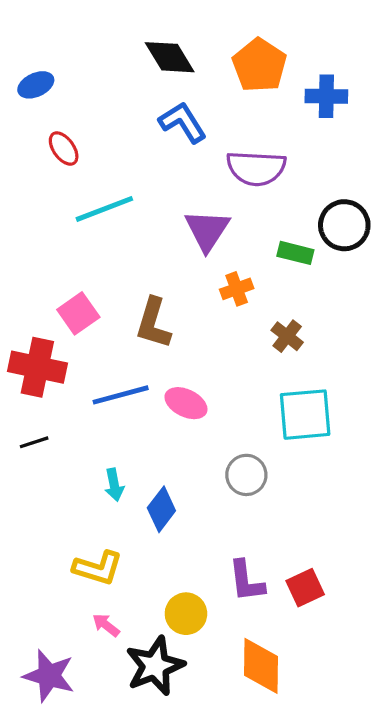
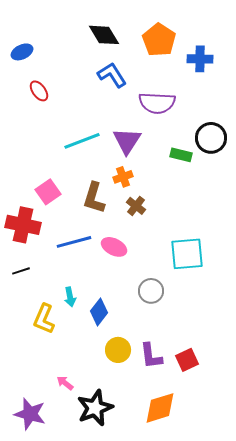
cyan line: (104, 209) -> (82, 141), moved
orange cross: (237, 289) -> (123, 177), moved
brown cross: (287, 336) -> (136, 206), moved
yellow L-shape: (98, 568) -> (44, 319), moved, turned 96
yellow circle: (186, 614) -> (118, 350), moved
orange diamond: (261, 666) -> (160, 408), turned 72

